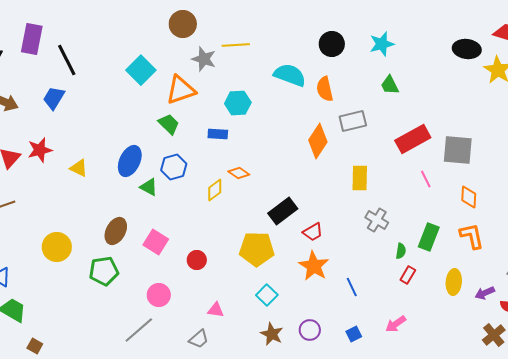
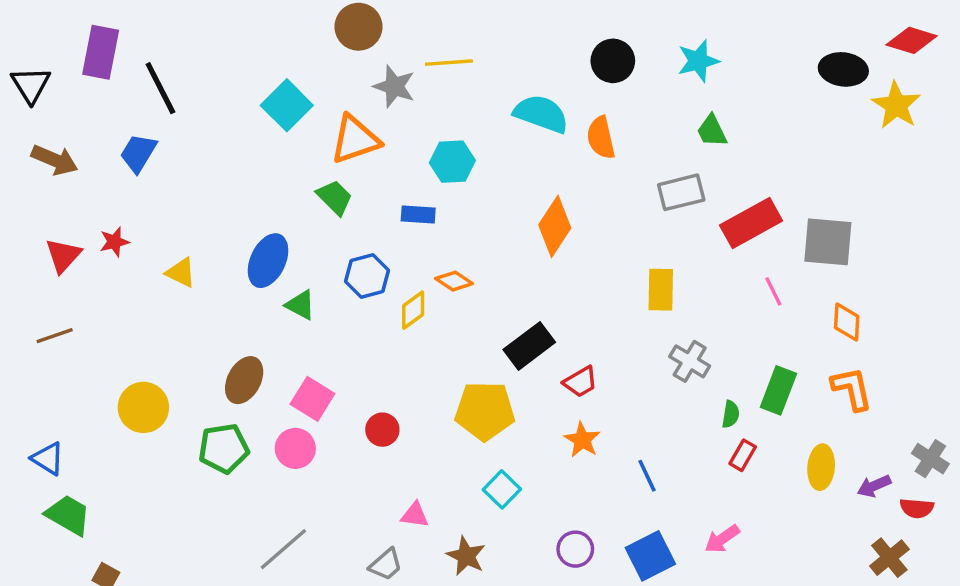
gray rectangle: (353, 121) -> (681, 192), moved
orange diamond: (318, 141) -> (555, 226), moved
red star: (40, 150) -> (114, 242), size x0.7
blue hexagon: (174, 167) -> (367, 276), moved
orange star: (314, 266) -> (582, 440), size x0.7
pink circle: (159, 295) -> (295, 448), moved
brown star: (272, 334) -> (466, 556), moved
blue square: (354, 334) -> (650, 556), size x1.8

